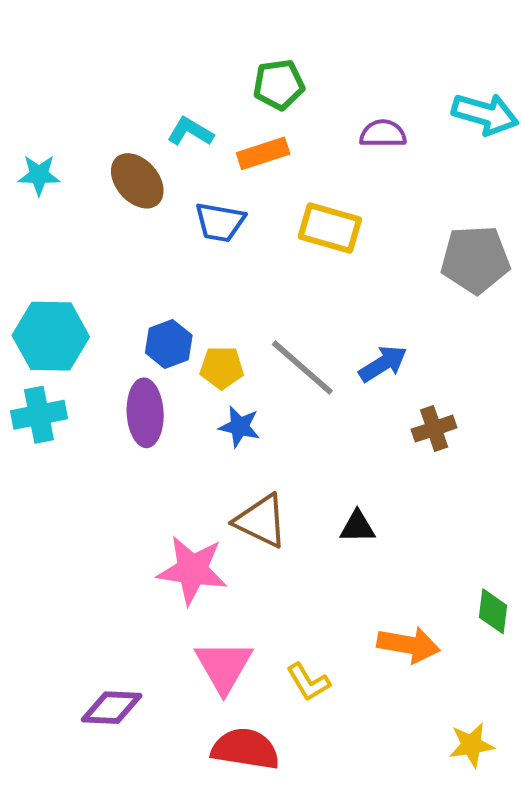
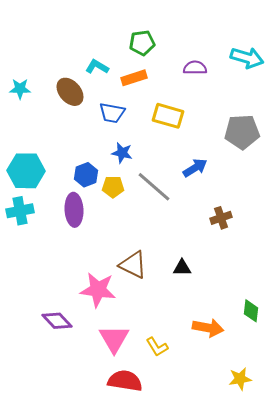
blue arrow: (383, 364) -> (195, 168), moved
blue star: (239, 427) -> (122, 153), moved
purple diamond: (112, 708) -> (57, 321), moved, turned 44

